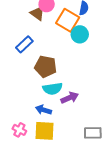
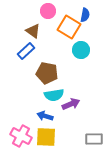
brown triangle: (37, 13) -> (33, 31), moved
cyan circle: (80, 34) -> (81, 50), moved
pink cross: (19, 130) -> (21, 136), size x1.5

